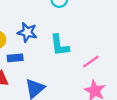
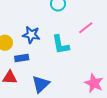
pink line: (91, 62) -> (86, 28), moved

